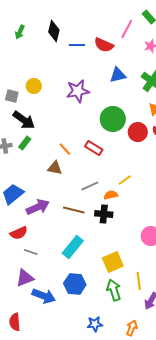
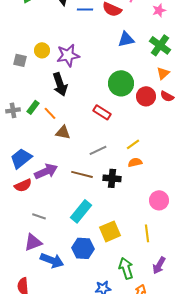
purple star: (78, 91) -> (68, 55), moved
black arrow: (24, 120) -> (60, 84), moved, turned 35
orange line: (65, 149) -> (50, 113), moved
orange semicircle: (111, 195) -> (135, 162), moved
red semicircle: (19, 233) -> (23, 185), moved
yellow square: (113, 262) -> (110, 231), moved
yellow line: (139, 281) -> (147, 233), moved
green arrow: (114, 290) -> (126, 268), moved

